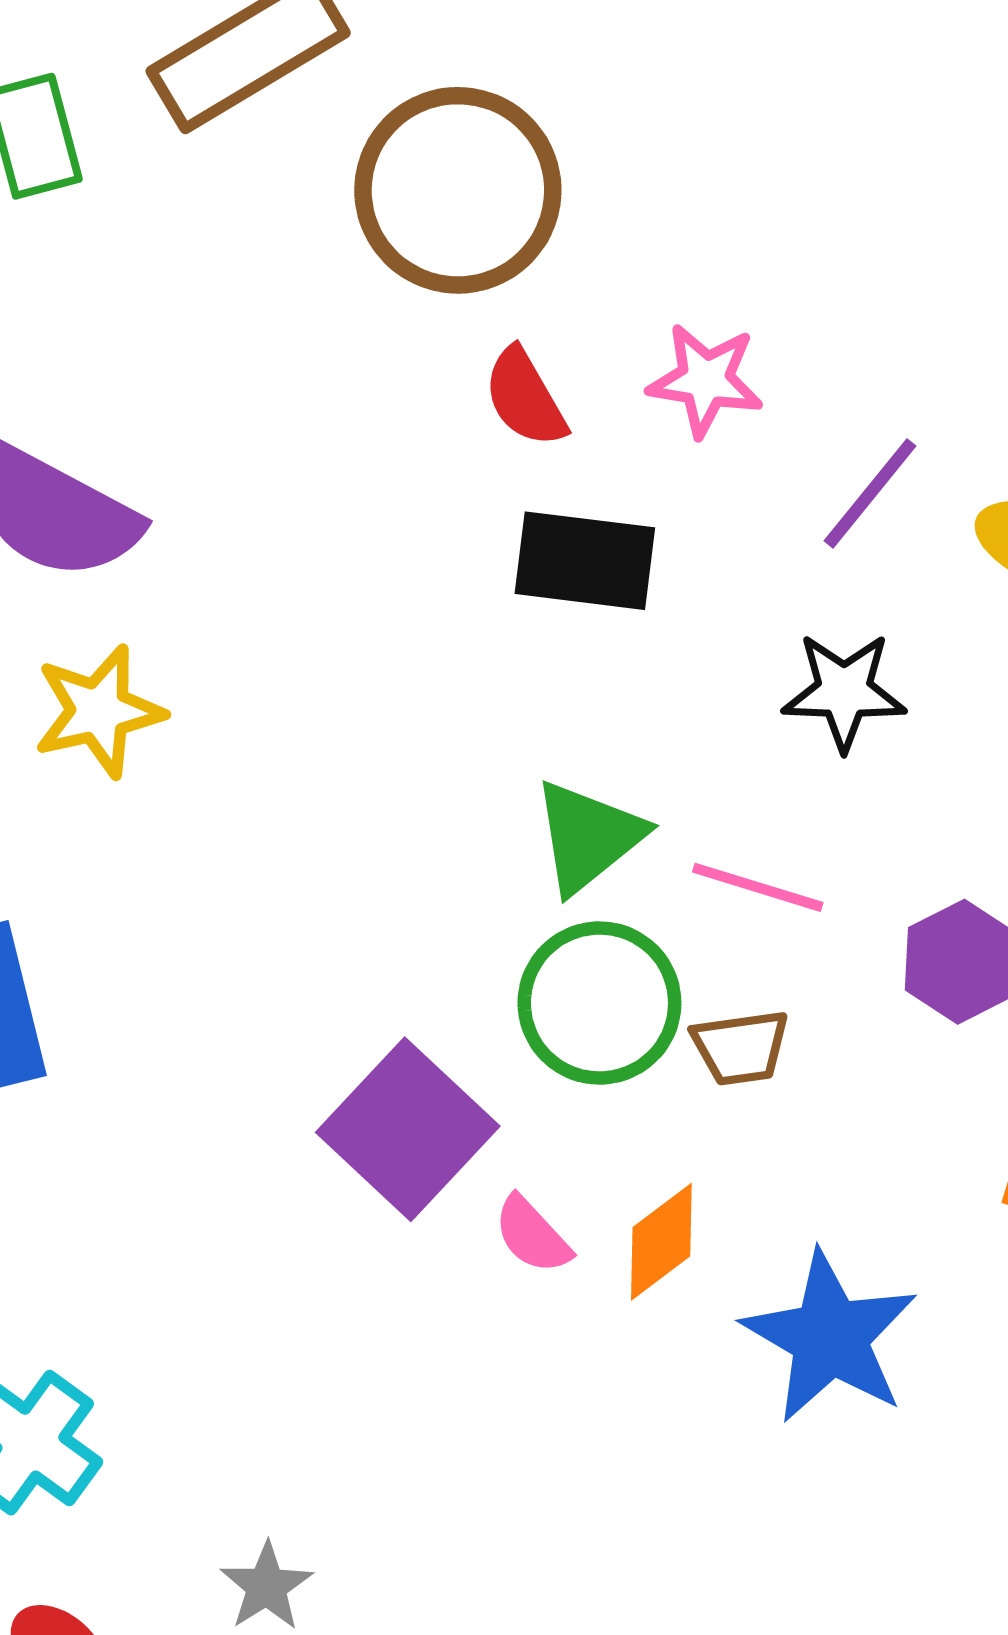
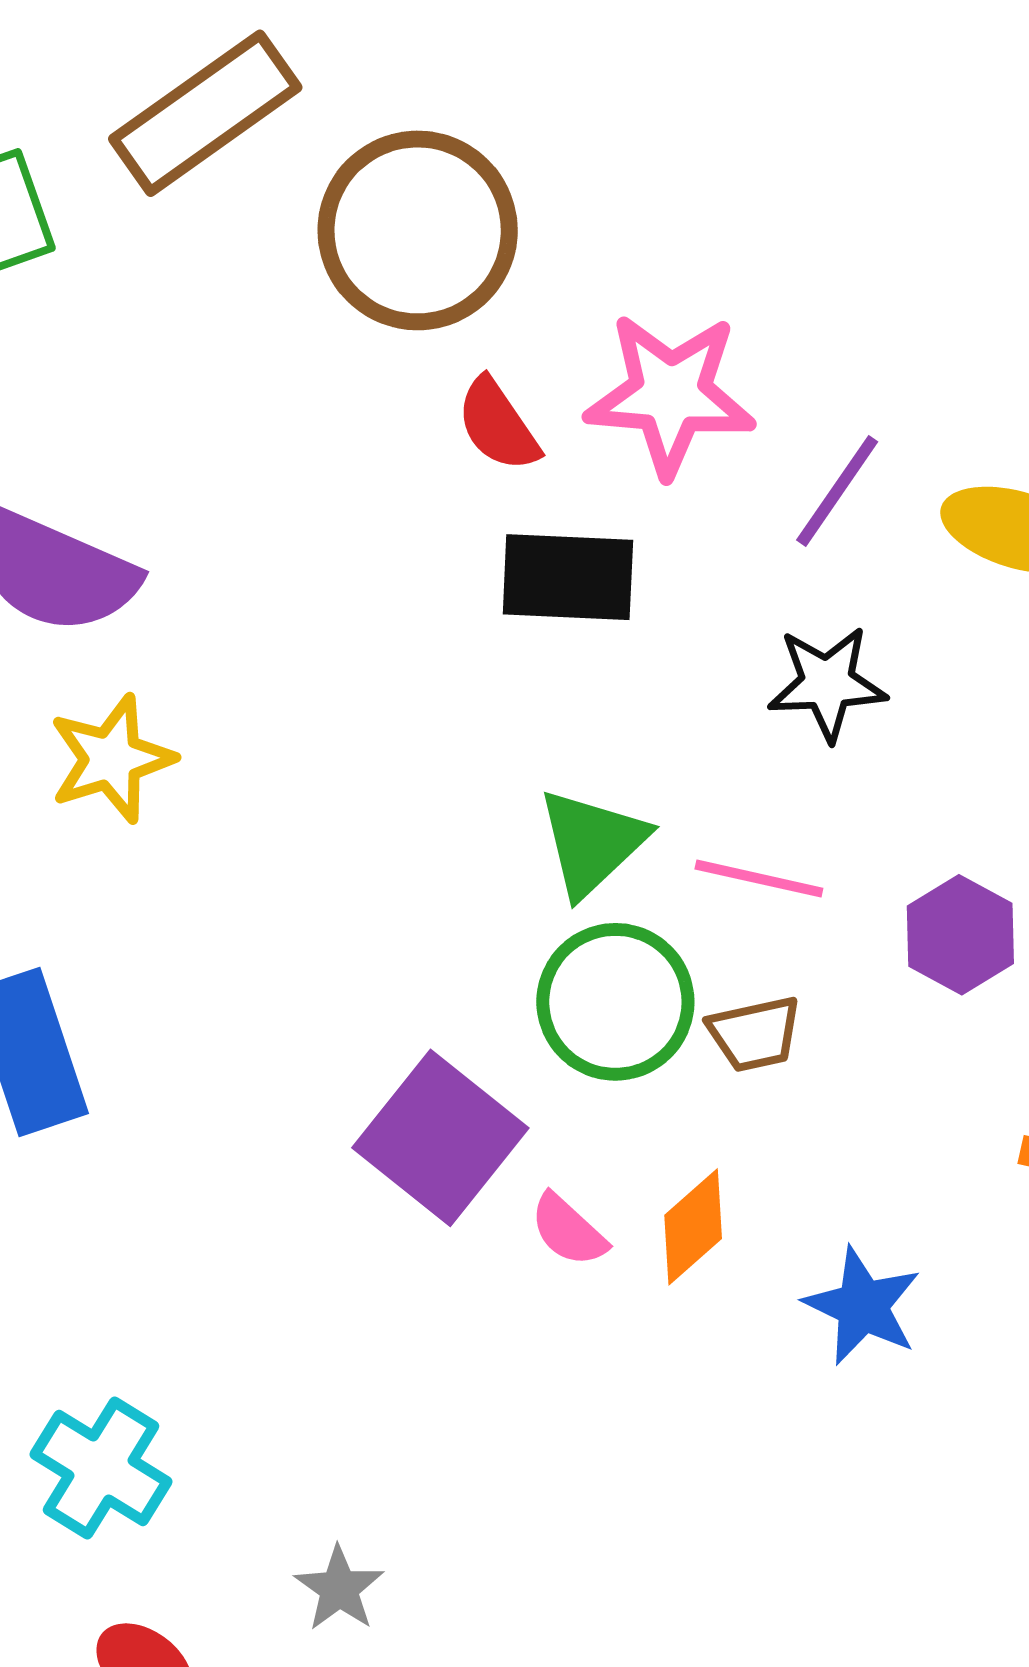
pink star: (705, 380) -> (670, 394), size x1.5
blue star: (830, 1337) -> (863, 1306), size x0.7

